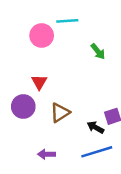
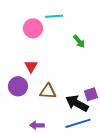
brown triangle: (60, 113) -> (48, 91), turned 36
black arrow: (95, 127) -> (77, 103), size x1.6

